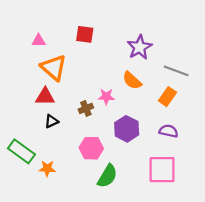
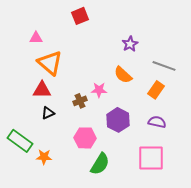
red square: (85, 34) -> (80, 16), moved, turned -30
purple star: (140, 47) -> (130, 44), size x0.7

